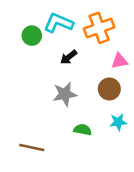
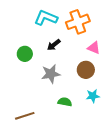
green circle: (32, 36) -> (25, 54), moved
pink triangle: (119, 61) -> (94, 48), turned 32
brown line: (32, 147) -> (25, 116), turned -30

